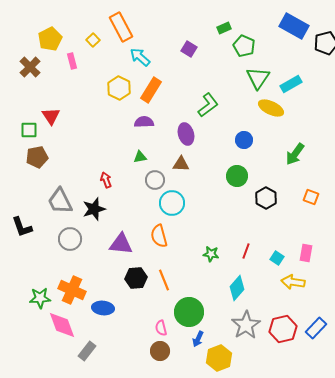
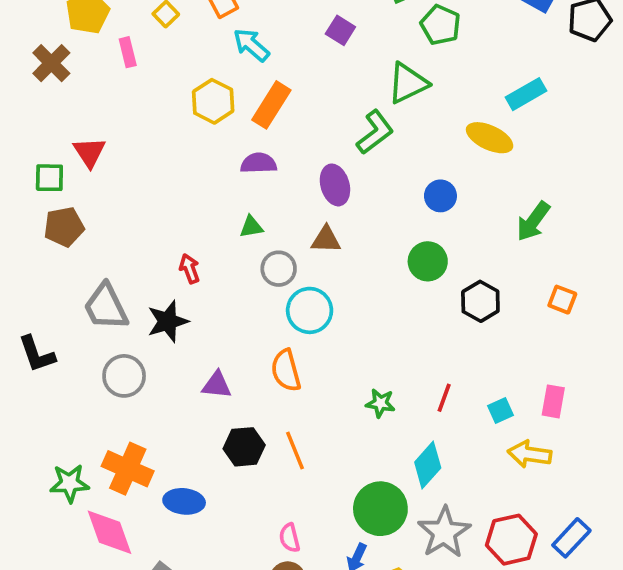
green triangle: (258, 78) -> (408, 83), moved, turned 30
purple triangle: (121, 244) -> (217, 385), size x0.7
cyan square: (277, 258) -> (500, 410), turned 32
green circle: (189, 312) -> (380, 509), moved

